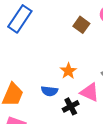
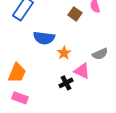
blue semicircle: (49, 91) -> (44, 38), moved, size x1.5

